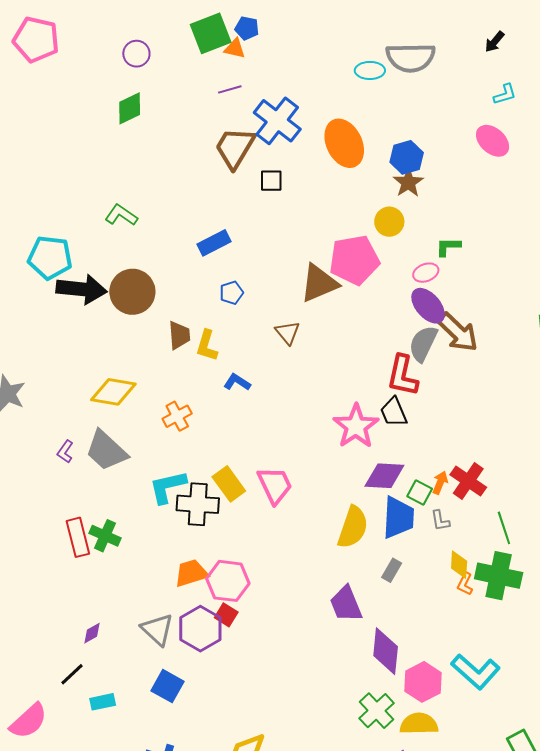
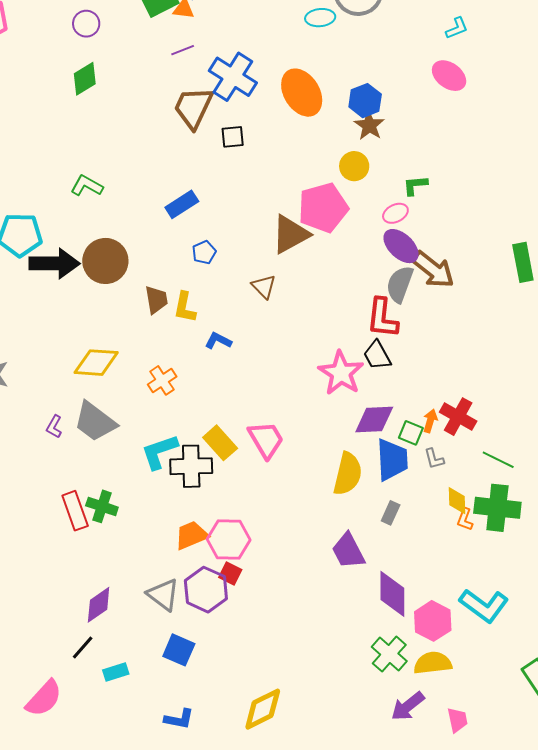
green line: (504, 528) -> (498, 460), turned -40
purple diamond: (92, 633) -> (99, 605), size x1.6

